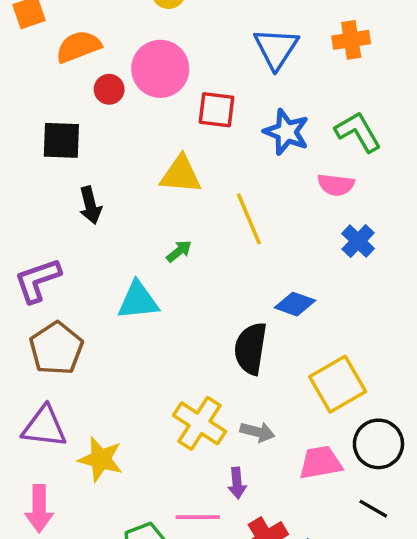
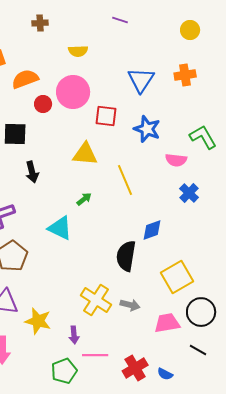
green L-shape: (358, 132) -> (203, 137), moved
cyan triangle: (138, 301) -> (60, 228), turned 32
blue diamond: (295, 304) -> (152, 230), turned -40
purple arrow: (237, 483) -> (74, 335), moved

